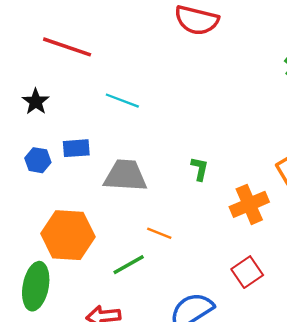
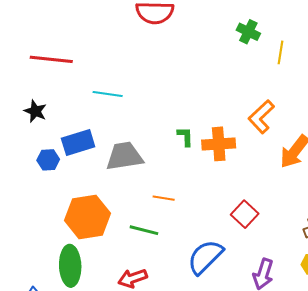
blue rectangle: (76, 148) -> (78, 143), size x1.4
orange cross: (249, 204) -> (219, 144), moved, turned 32
green line: (129, 265) -> (144, 230), turned 56

